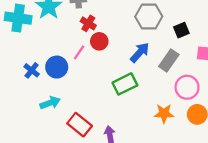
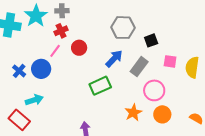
red cross: (88, 23) -> (61, 31), moved, turned 32
pink line: (79, 52) -> (55, 51), moved
orange star: (164, 113) -> (133, 113), turned -30
red rectangle: (80, 125) -> (19, 120), moved

